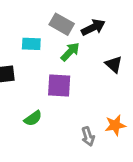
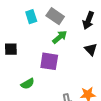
black arrow: (93, 27) -> (88, 20), moved, turned 132
cyan rectangle: (31, 44) -> (31, 17), moved, turned 64

